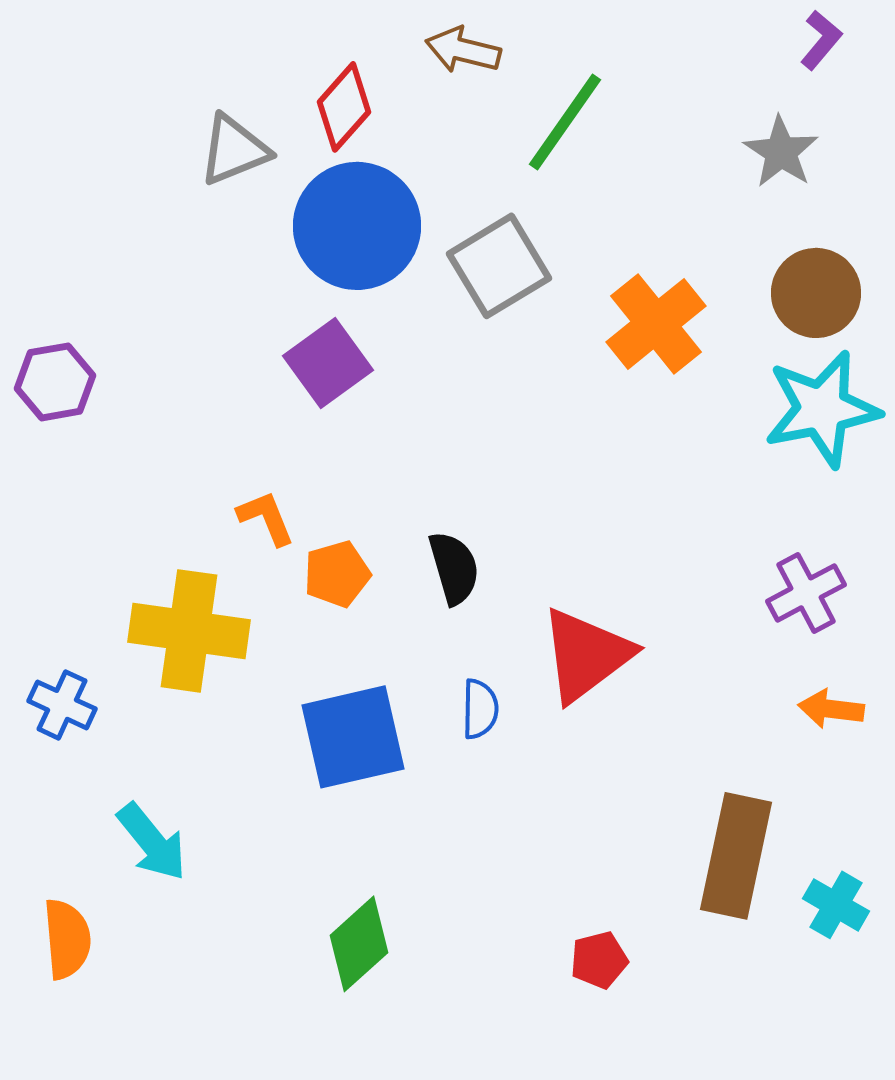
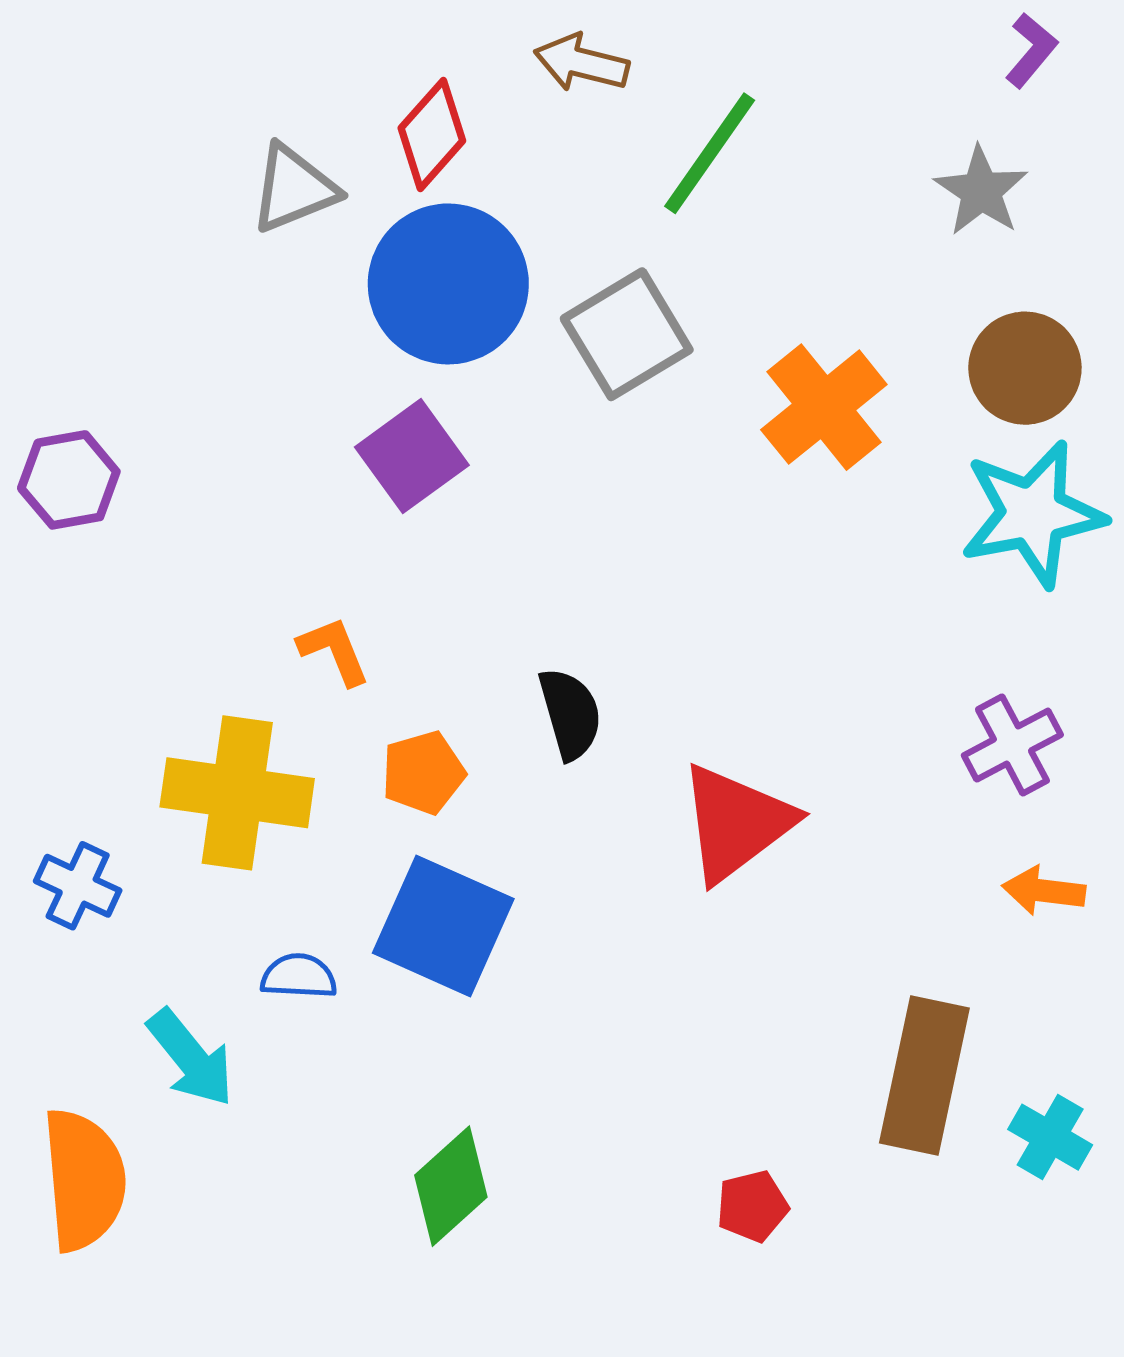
orange pentagon: (337, 574) -> (423, 773), moved
blue semicircle: (480, 709) -> (299, 976), moved, turned -88
blue square: (353, 737) -> (443, 926), turned 37
orange semicircle: (67, 939) -> (84, 1180), size x1.4

